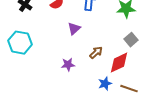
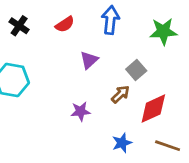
gray square: (131, 40) -> (136, 70), moved
blue star: (105, 84) -> (122, 143), moved

